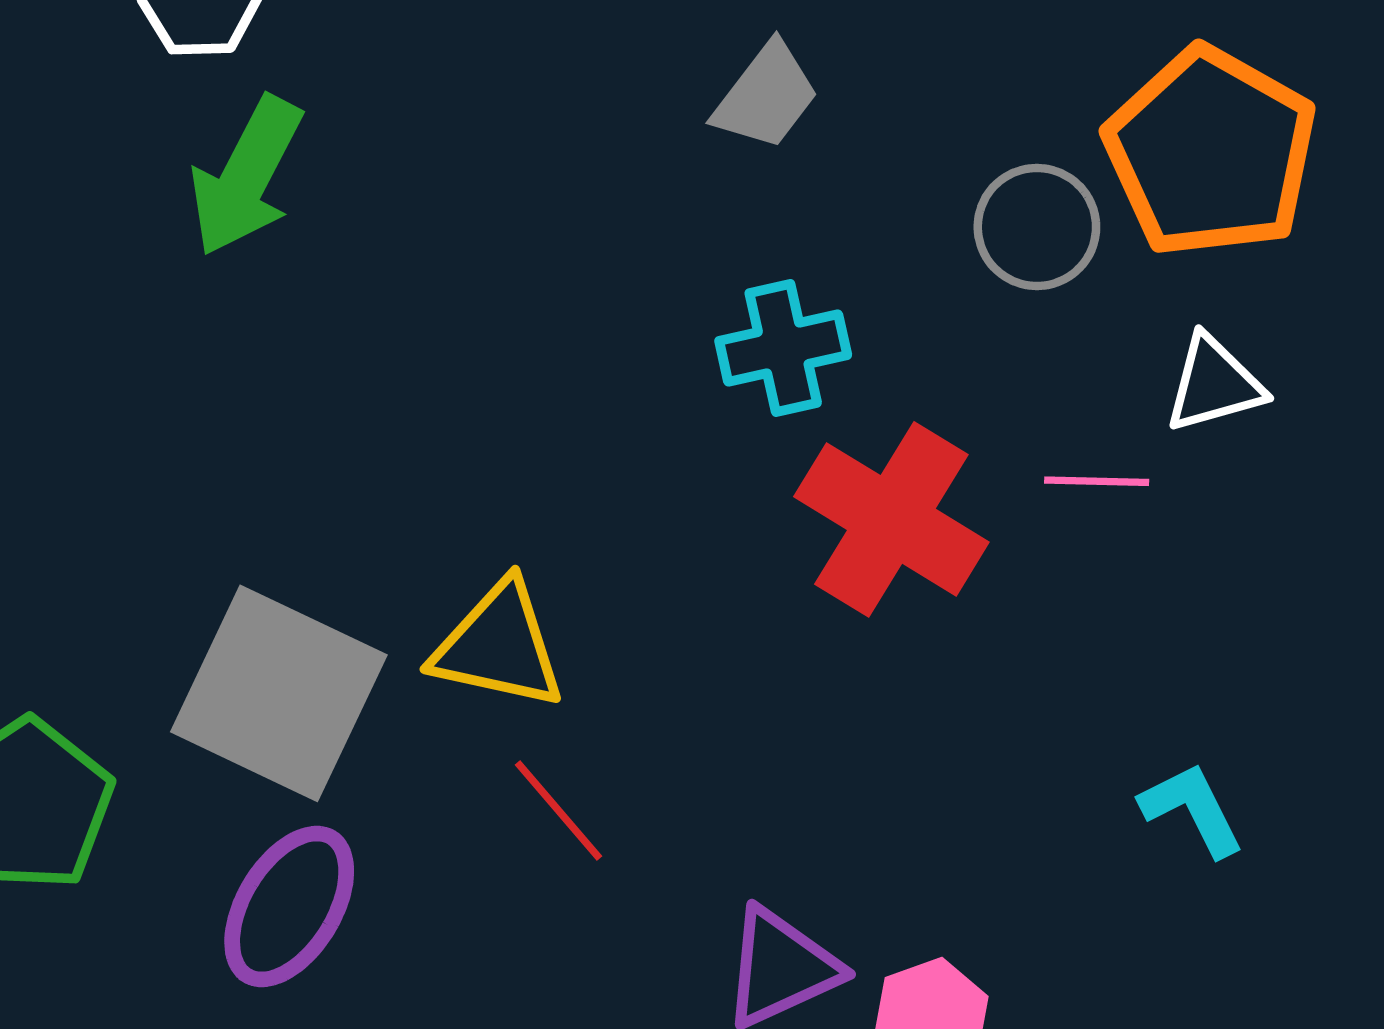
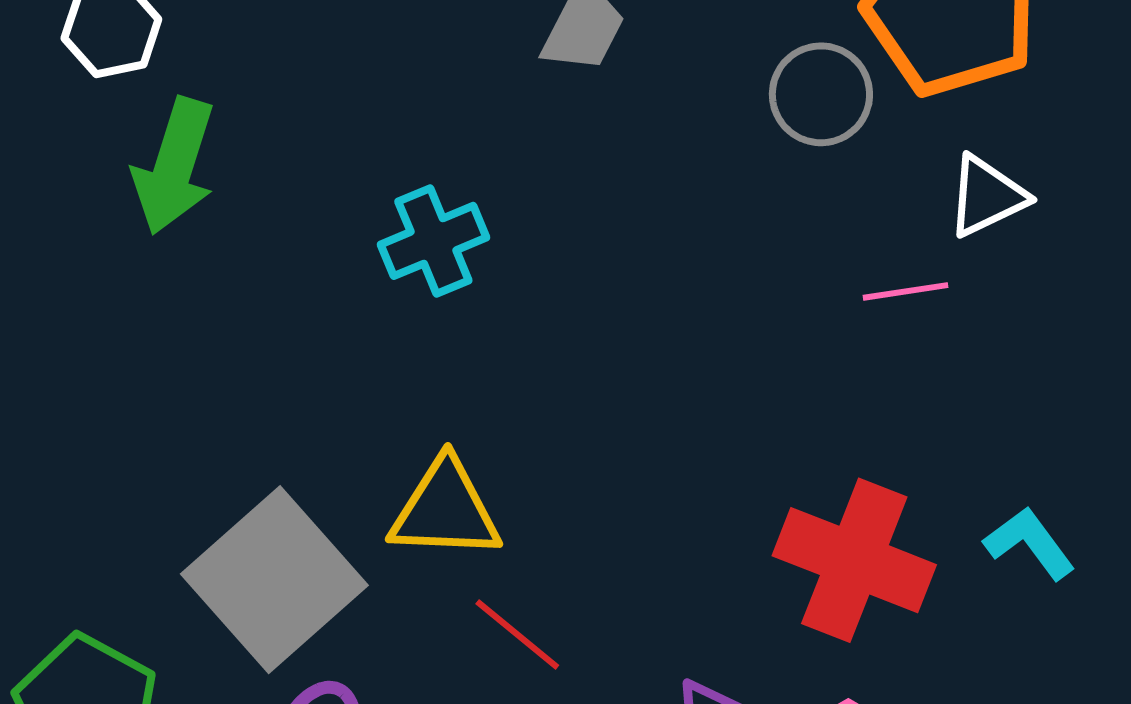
cyan cross: (783, 348) -> (433, 241), moved
red cross: (891, 519) -> (854, 560), moved
gray square: (279, 693) -> (274, 580), turned 33

